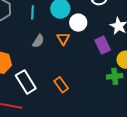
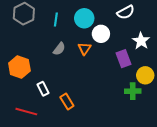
white rectangle: (26, 82) -> (43, 89), size x0.6
orange rectangle: (61, 85) -> (67, 101), moved

